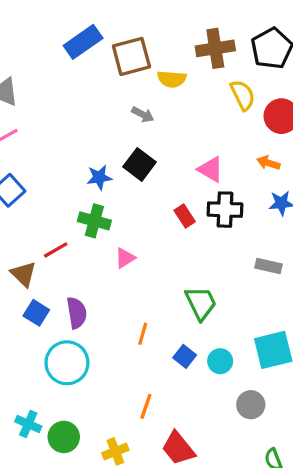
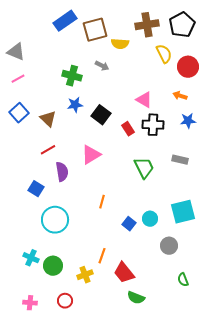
black square: (140, 164) -> (101, 115), moved
green cross: (94, 221) -> (72, 76), moved
pink triangle: (125, 258) -> (91, 155), size x1.5
brown triangle: (23, 274) -> (48, 119), moved
green trapezoid: (201, 303) -> (144, 168), moved
purple semicircle: (77, 313) -> (62, 172), moved
blue square: (185, 356) -> (129, 224), moved
orange line: (146, 406) -> (102, 256), moved

